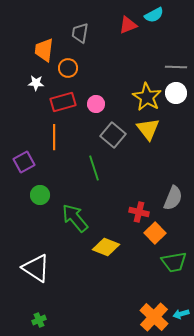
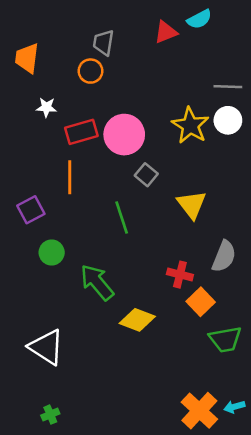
orange trapezoid: (44, 50) -> (27, 58), moved
orange circle: (68, 68) -> (91, 71), moved
pink circle: (96, 104) -> (124, 135), size x1.8
yellow triangle: (148, 129) -> (192, 205), moved
gray square: (113, 135) -> (146, 175), size x0.7

